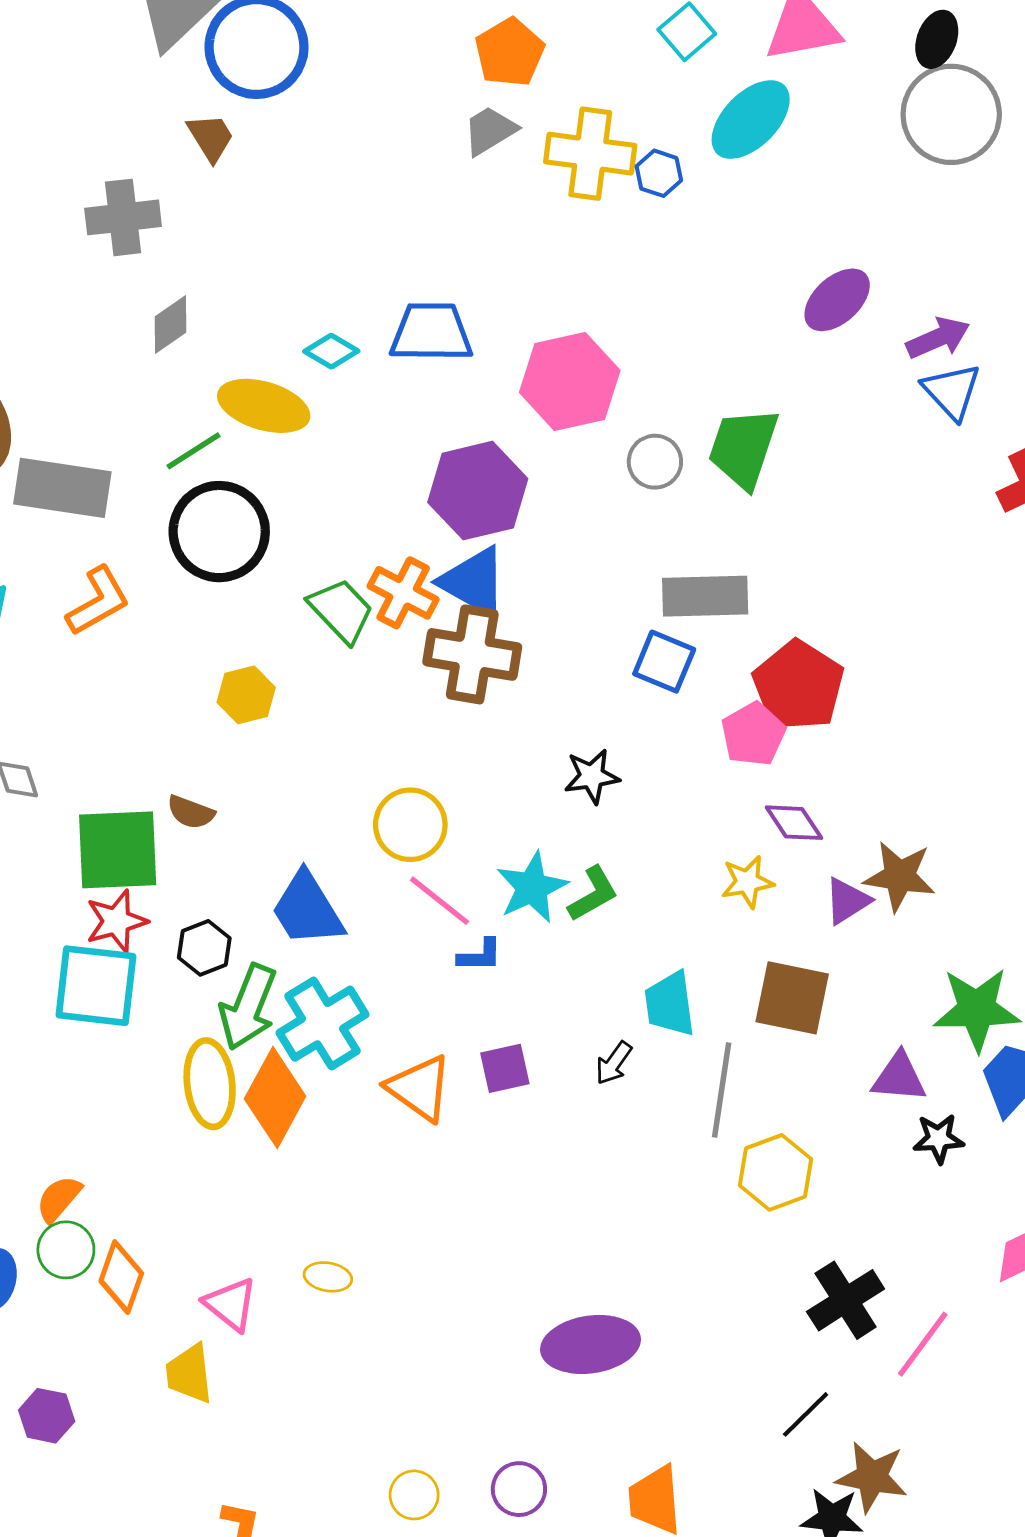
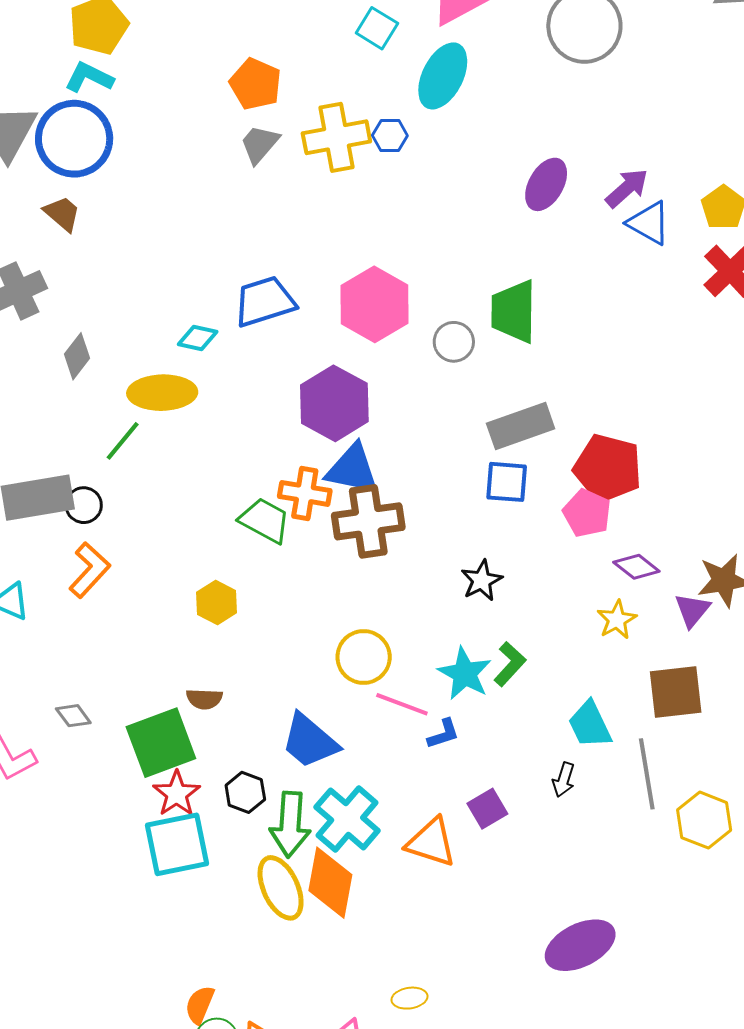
black circle: (219, 532) -> (84, 505), moved, size x0.5
purple ellipse: (591, 1344) -> (580, 945), moved

